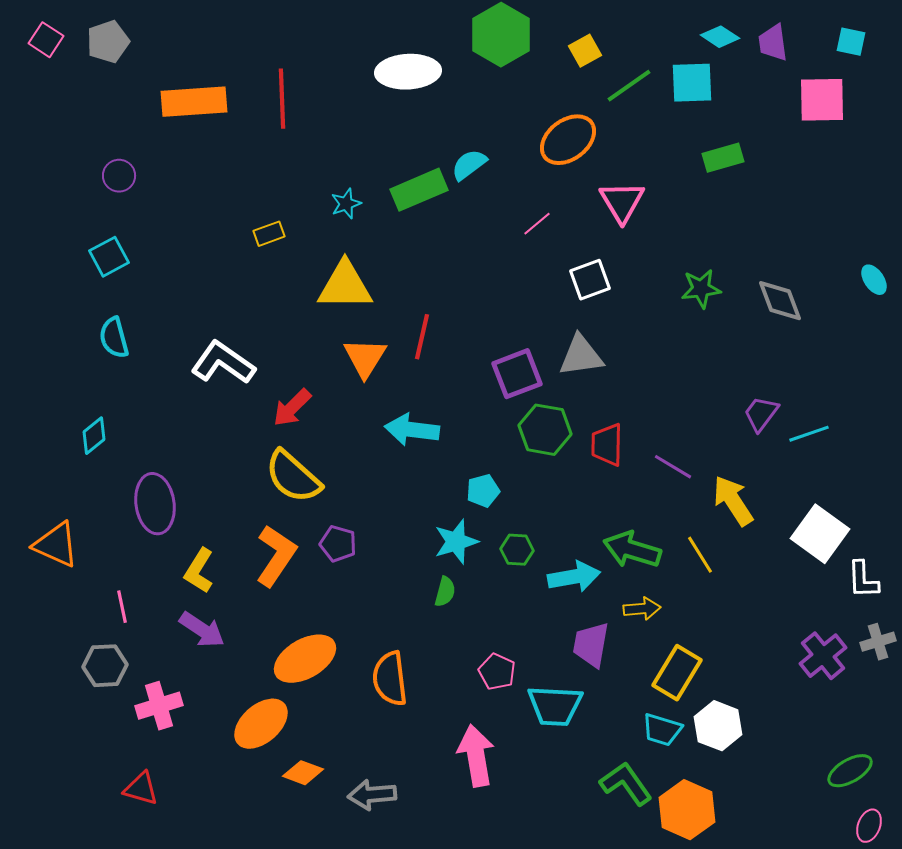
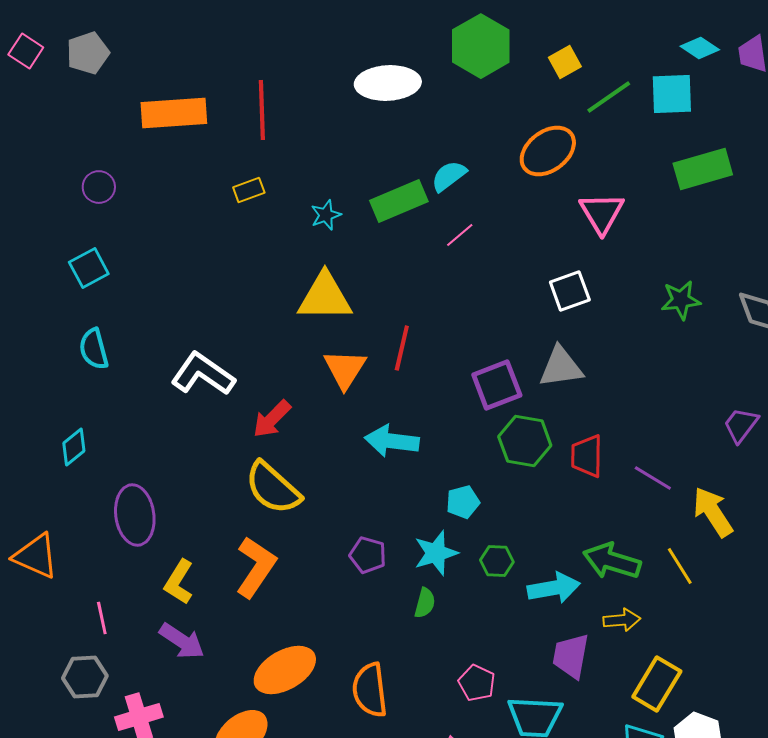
green rectangle: (723, 158) -> (703, 169), size x1.4
pink line: (537, 224) -> (460, 235), moved
yellow rectangle: (269, 234) -> (249, 190), moved
purple pentagon: (338, 544) -> (368, 555), moved

